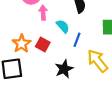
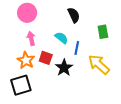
pink arrow: (43, 13) -> (31, 38), moved
black star: (64, 69) -> (64, 68), moved

